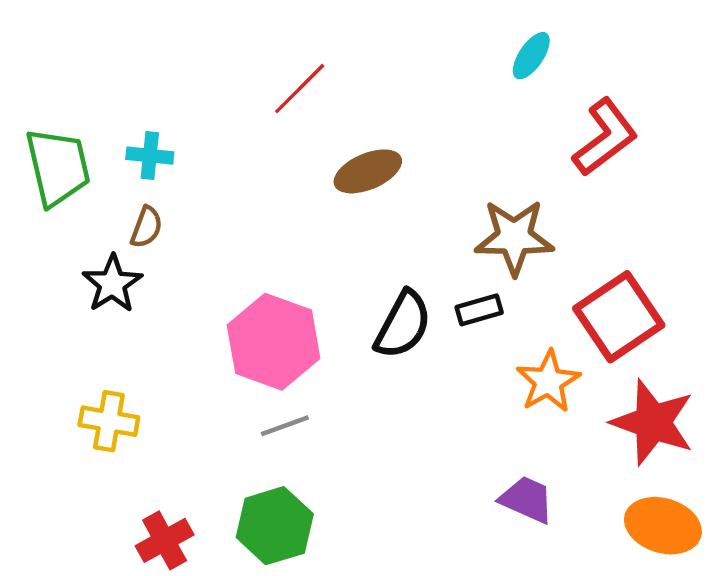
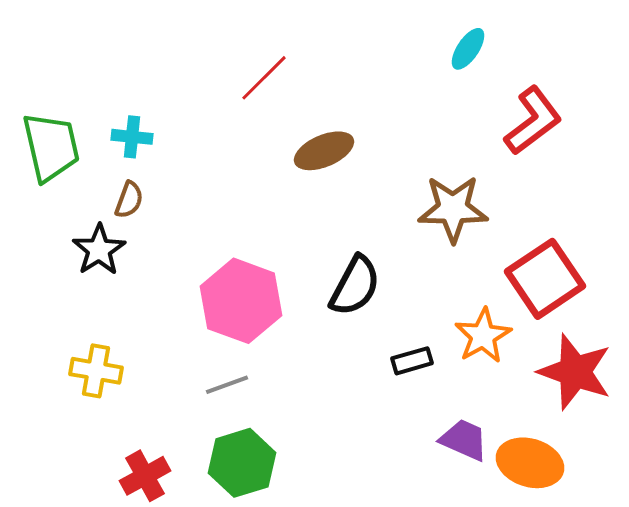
black rectangle: (479, 310) -> (412, 361), moved
gray line: (285, 426) -> (227, 385), moved
orange ellipse: (663, 526) -> (530, 463), moved

